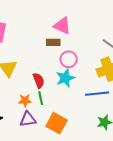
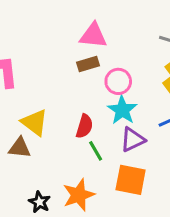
red semicircle: (39, 80) -> (84, 126), turned 56
orange star: (25, 100) -> (79, 195), moved, size x1.5
purple triangle: (28, 119) -> (133, 140), moved

